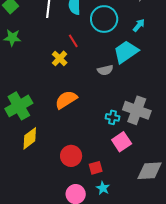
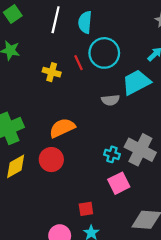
cyan circle: (104, 19) -> (104, 53), moved
yellow cross: (60, 58) -> (52, 72), moved, turned -35
red circle: (71, 156) -> (51, 160), moved

